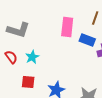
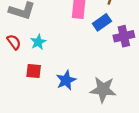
blue rectangle: (87, 40) -> (102, 22), turned -56

